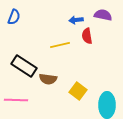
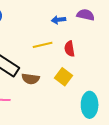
red semicircle: (87, 36) -> (70, 49), moved
yellow square: (78, 91) -> (64, 77), moved

